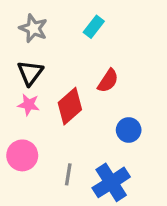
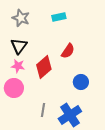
cyan rectangle: (94, 27) -> (59, 17), turned 40
pink circle: (22, 155) -> (14, 88), moved

